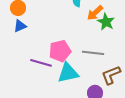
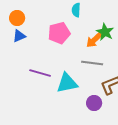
orange arrow: (95, 13) -> (94, 40), moved
pink pentagon: (60, 51) -> (59, 33), moved

